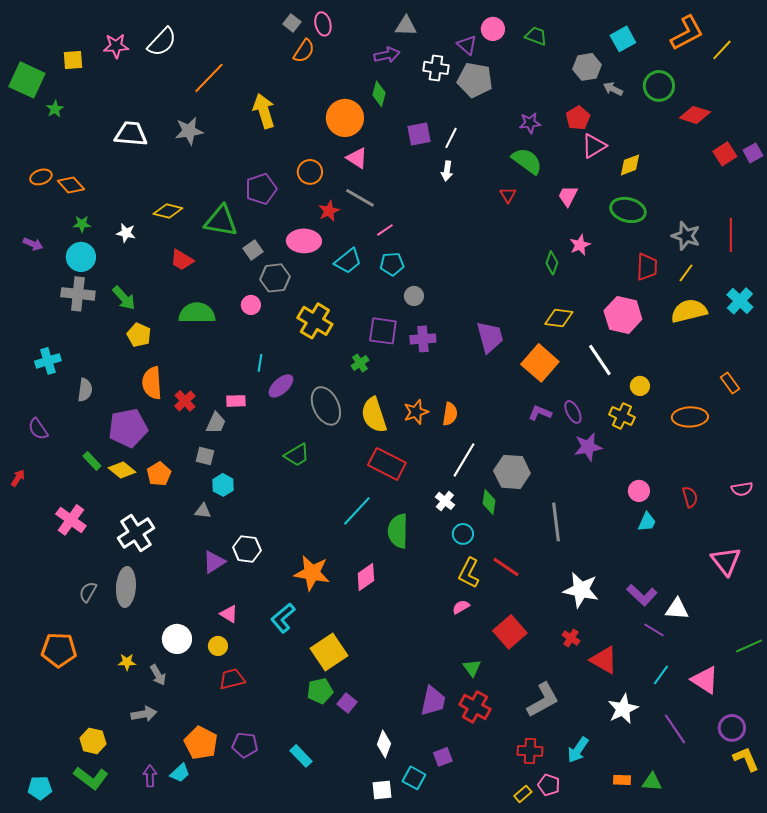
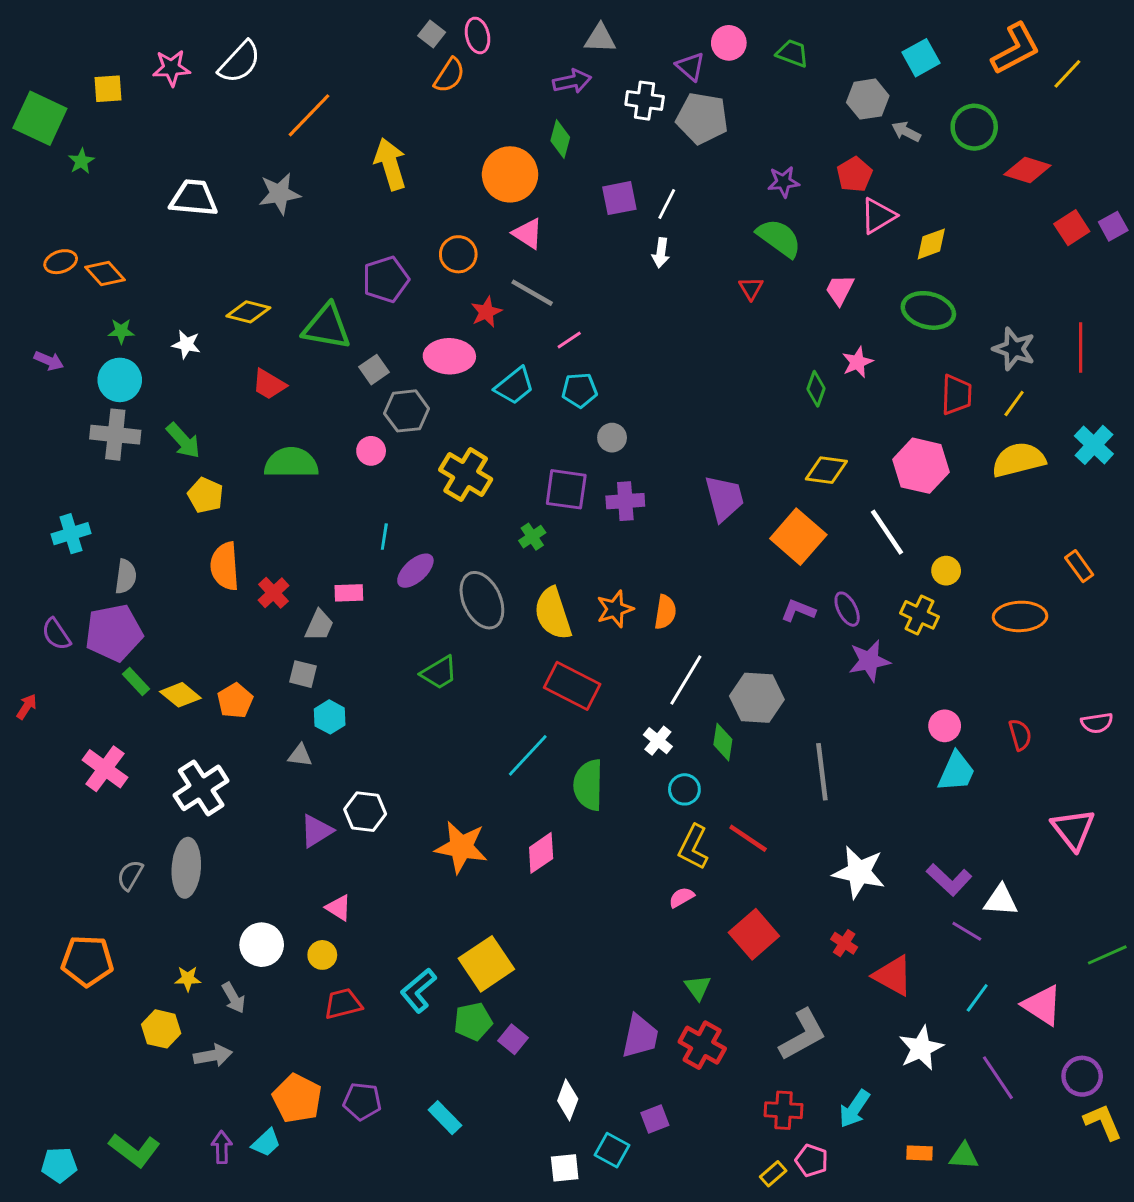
purple pentagon: (128, 428) -> (114, 633), moved
cyan trapezoid: (647, 522) -> (956, 772), size x1.4
cyan L-shape: (283, 618) -> (418, 990), moved
yellow hexagon: (93, 741) -> (161, 1029), moved

